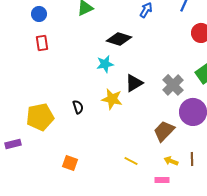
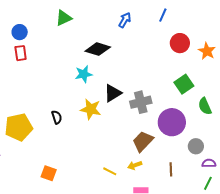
blue circle: (39, 14) -> (20, 32), moved
gray cross: (173, 85) -> (141, 102), moved, turned 30
yellow arrow: (171, 161) -> (135, 165), moved, turned -40

